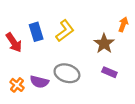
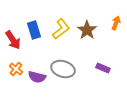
brown star: (104, 43) -> (87, 30), moved
orange cross: (17, 85) -> (16, 69), moved

